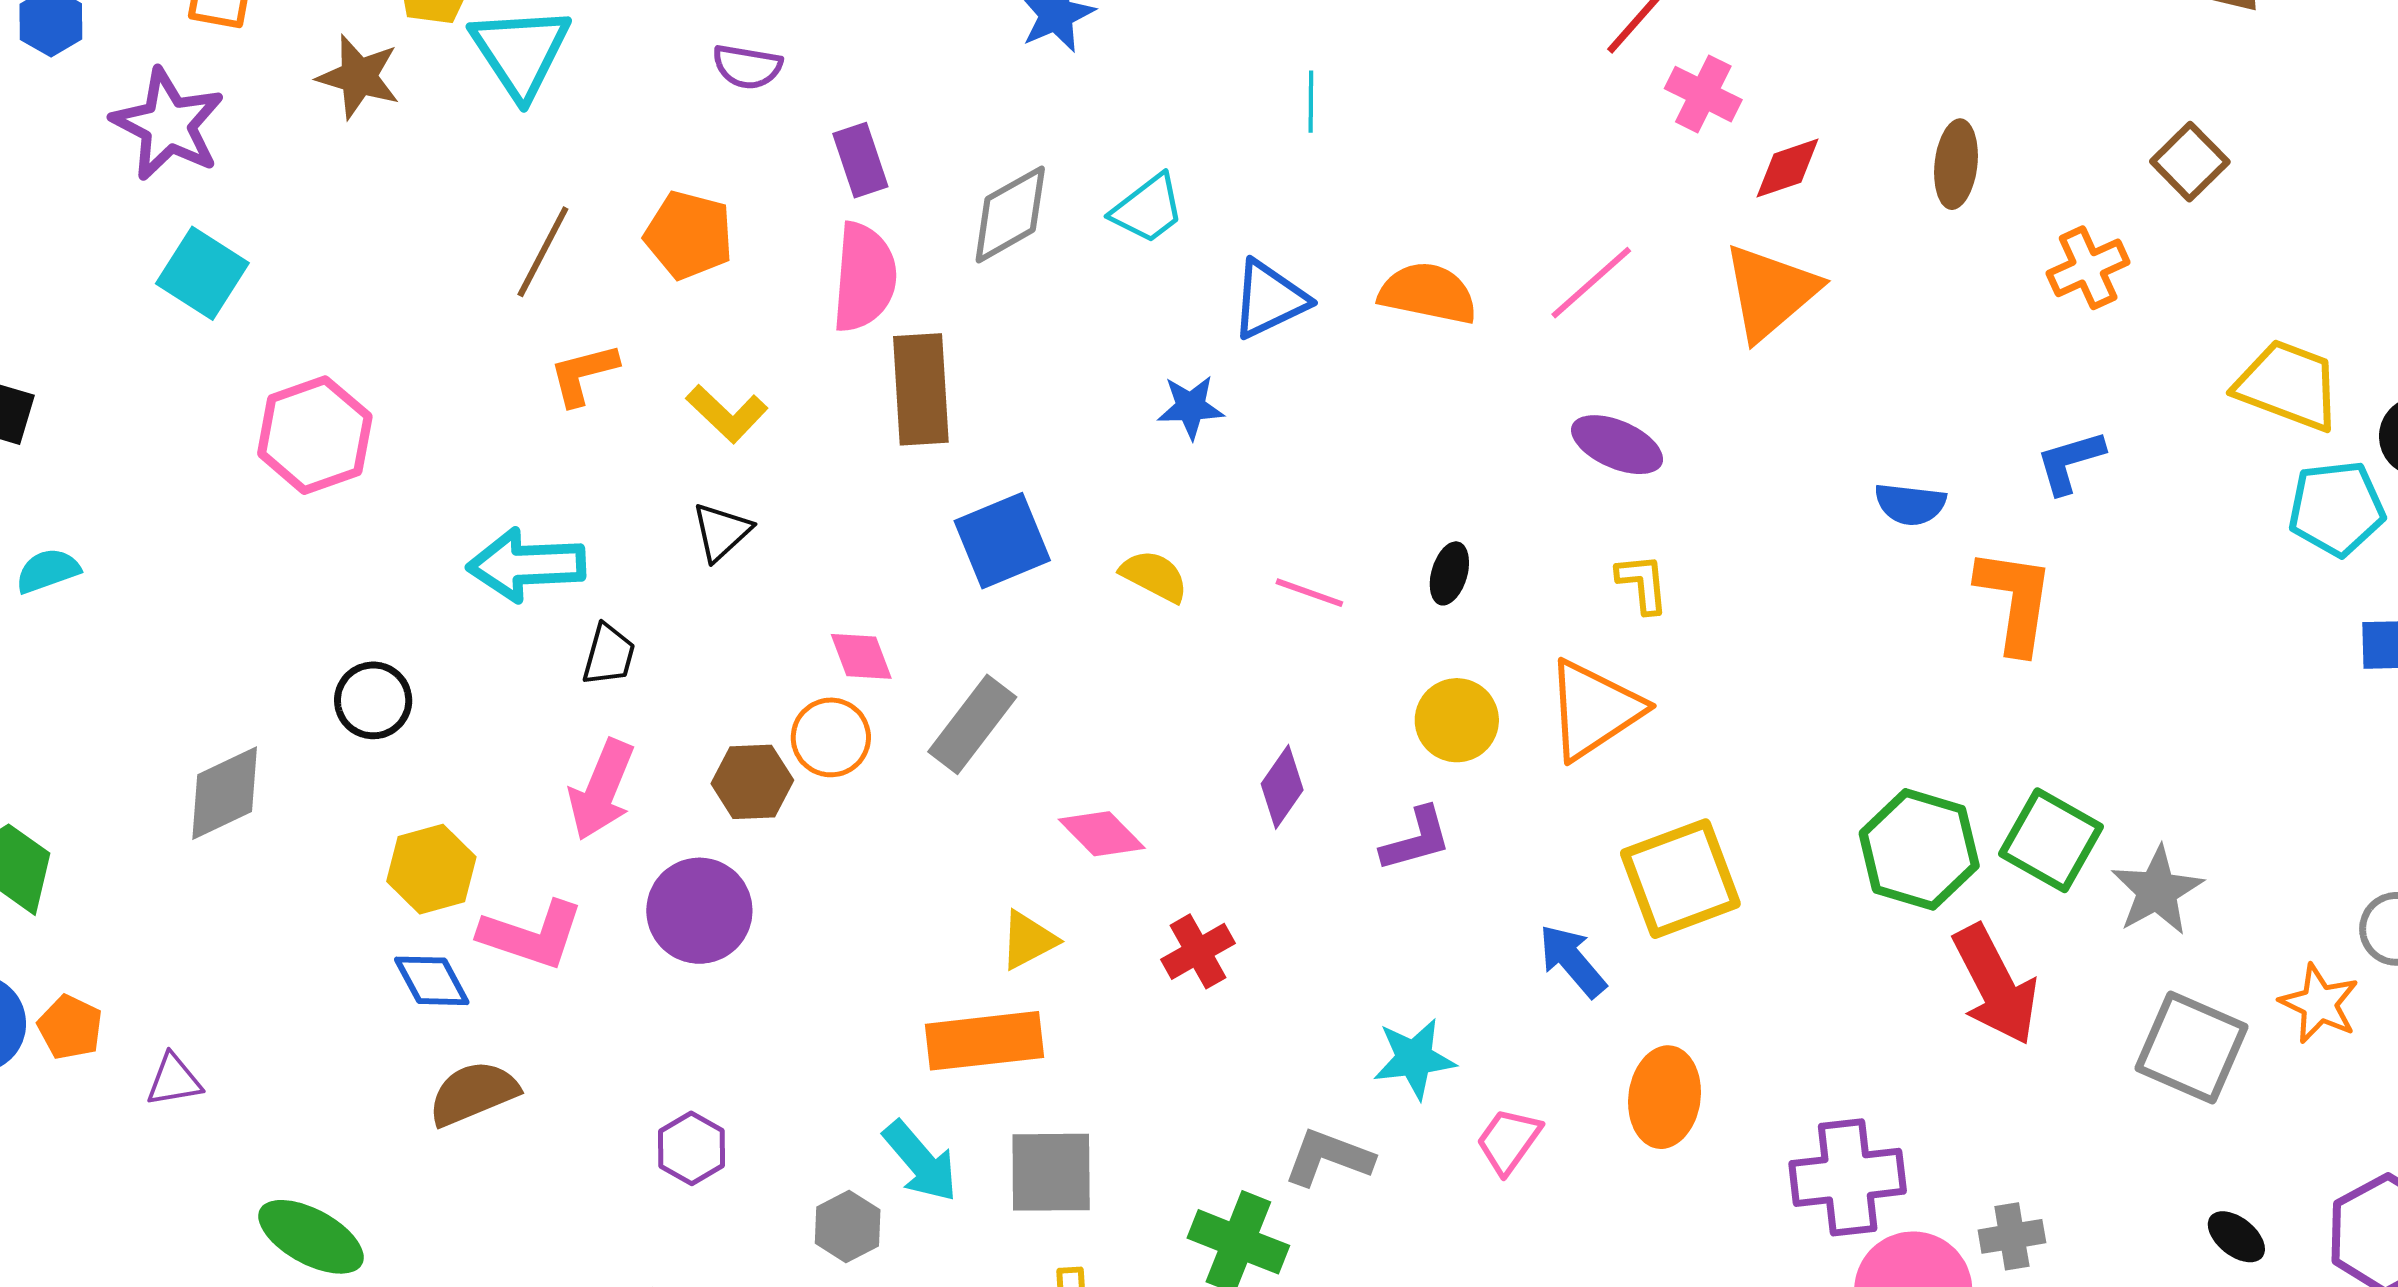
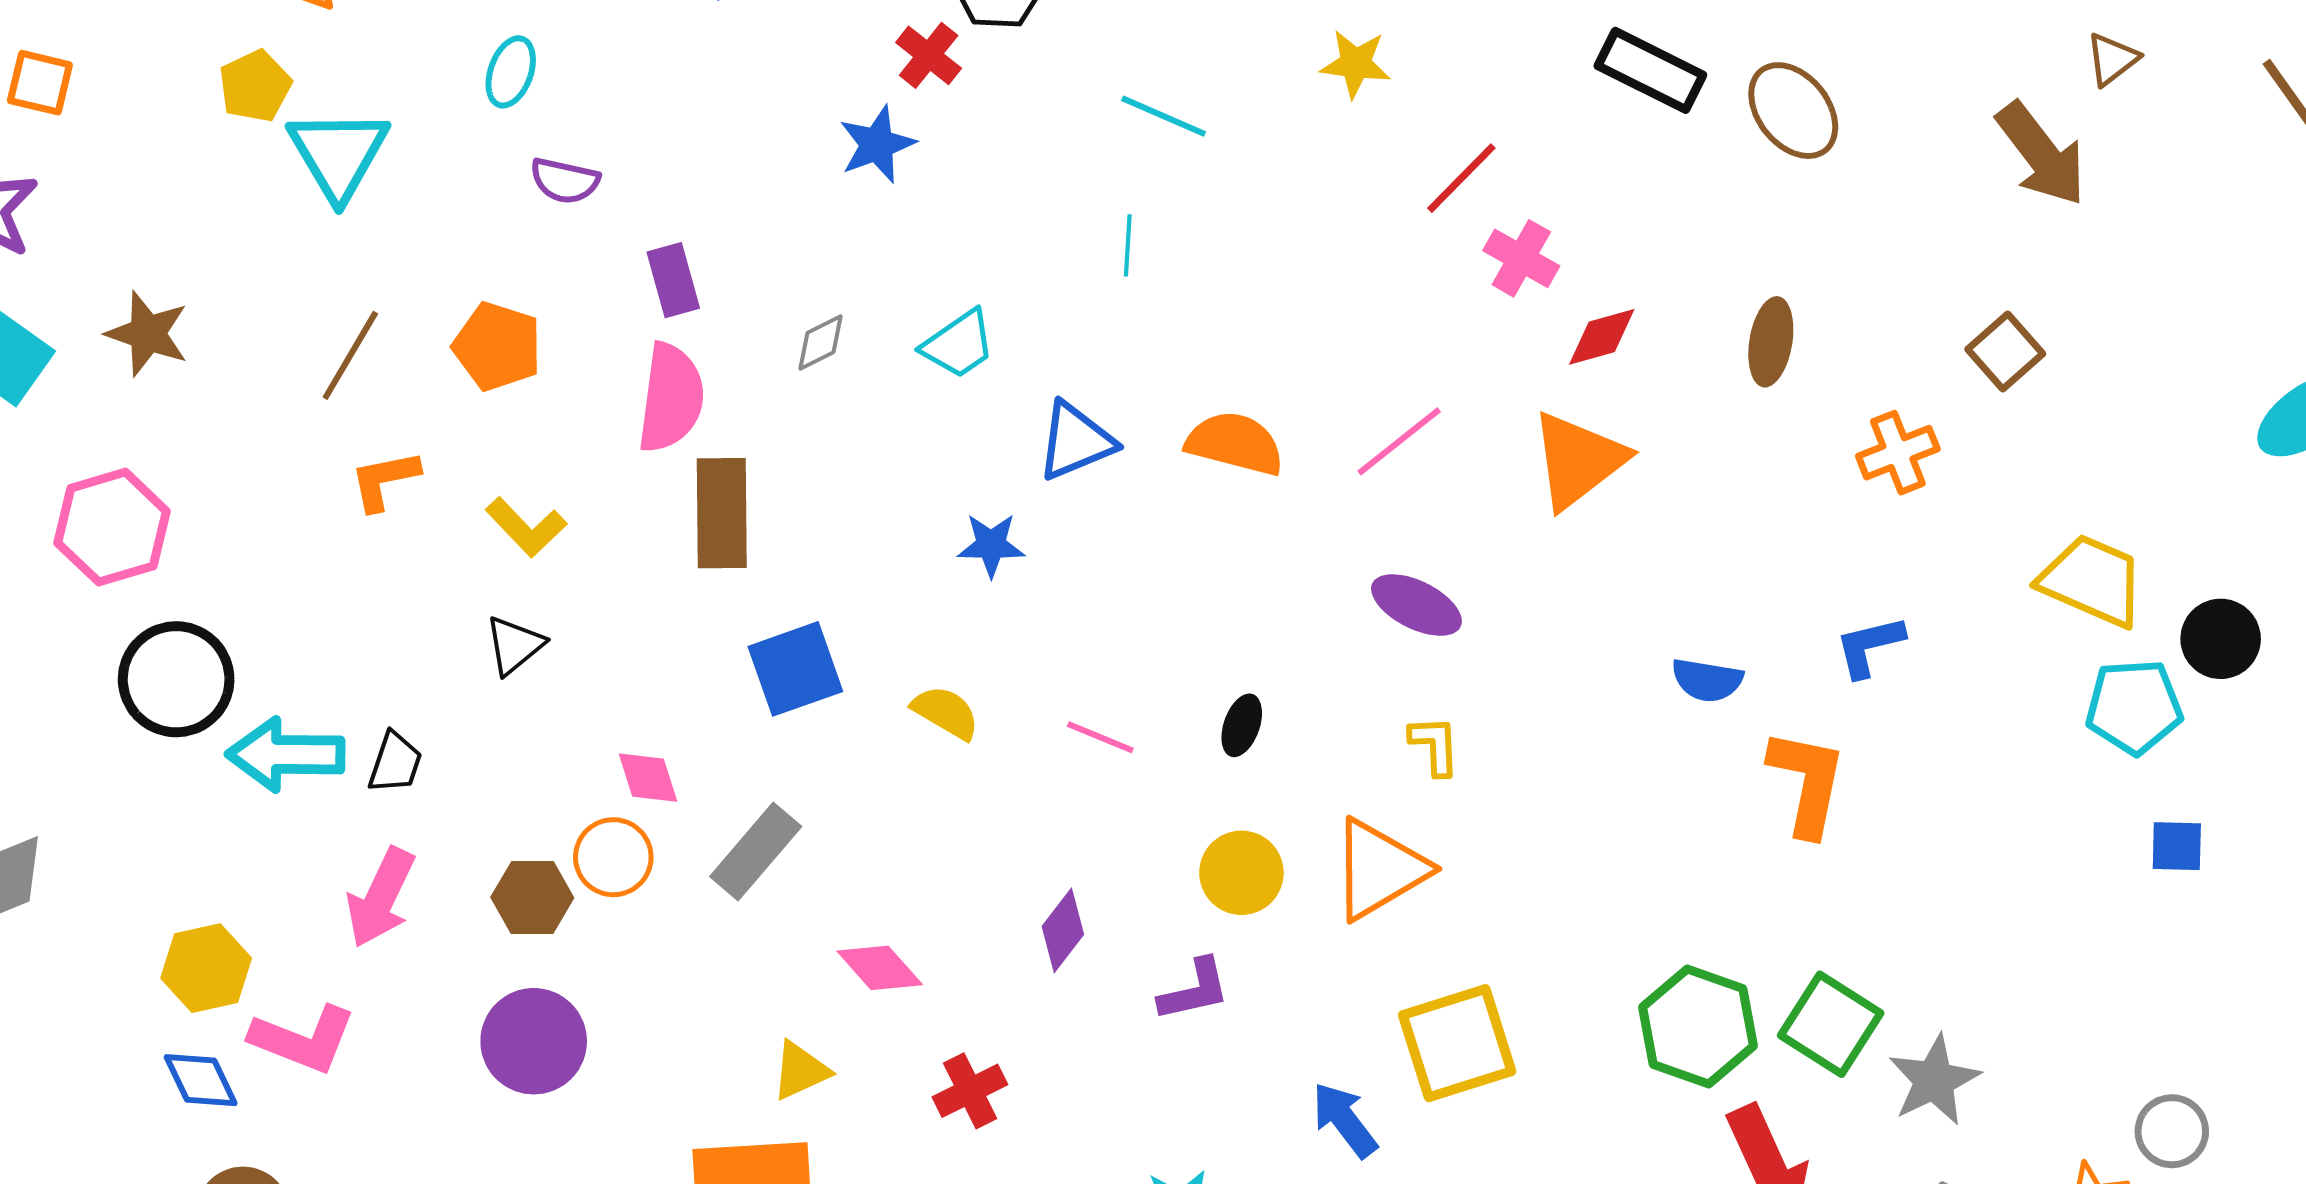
brown star: (359, 77) -> (147, 334), moved
gray diamond: (1010, 214) -> (820, 342), size x0.6
cyan arrow: (526, 565) -> (286, 755), moved
black circle: (373, 700) -> (176, 679), moved, size x1.5
purple circle: (699, 911) -> (534, 1041), moved

